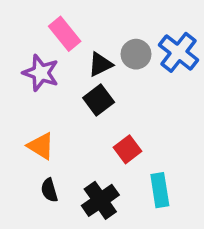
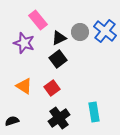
red square: (128, 149) -> (52, 88), moved
black semicircle: (49, 190) -> (12, 121), moved, turned 88

